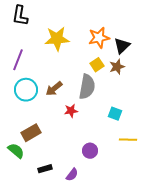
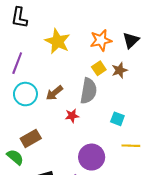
yellow star: (57, 39) -> (58, 41), turned 30
black triangle: (122, 46) -> (131, 40), moved
purple circle: (90, 151) -> (92, 157), size x1.6

